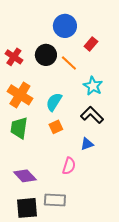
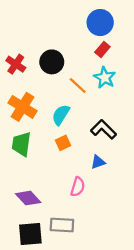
blue circle: (65, 26) -> (100, 23), moved
orange line: (69, 63) -> (78, 86), moved
cyan star: (93, 86) -> (105, 78), moved

